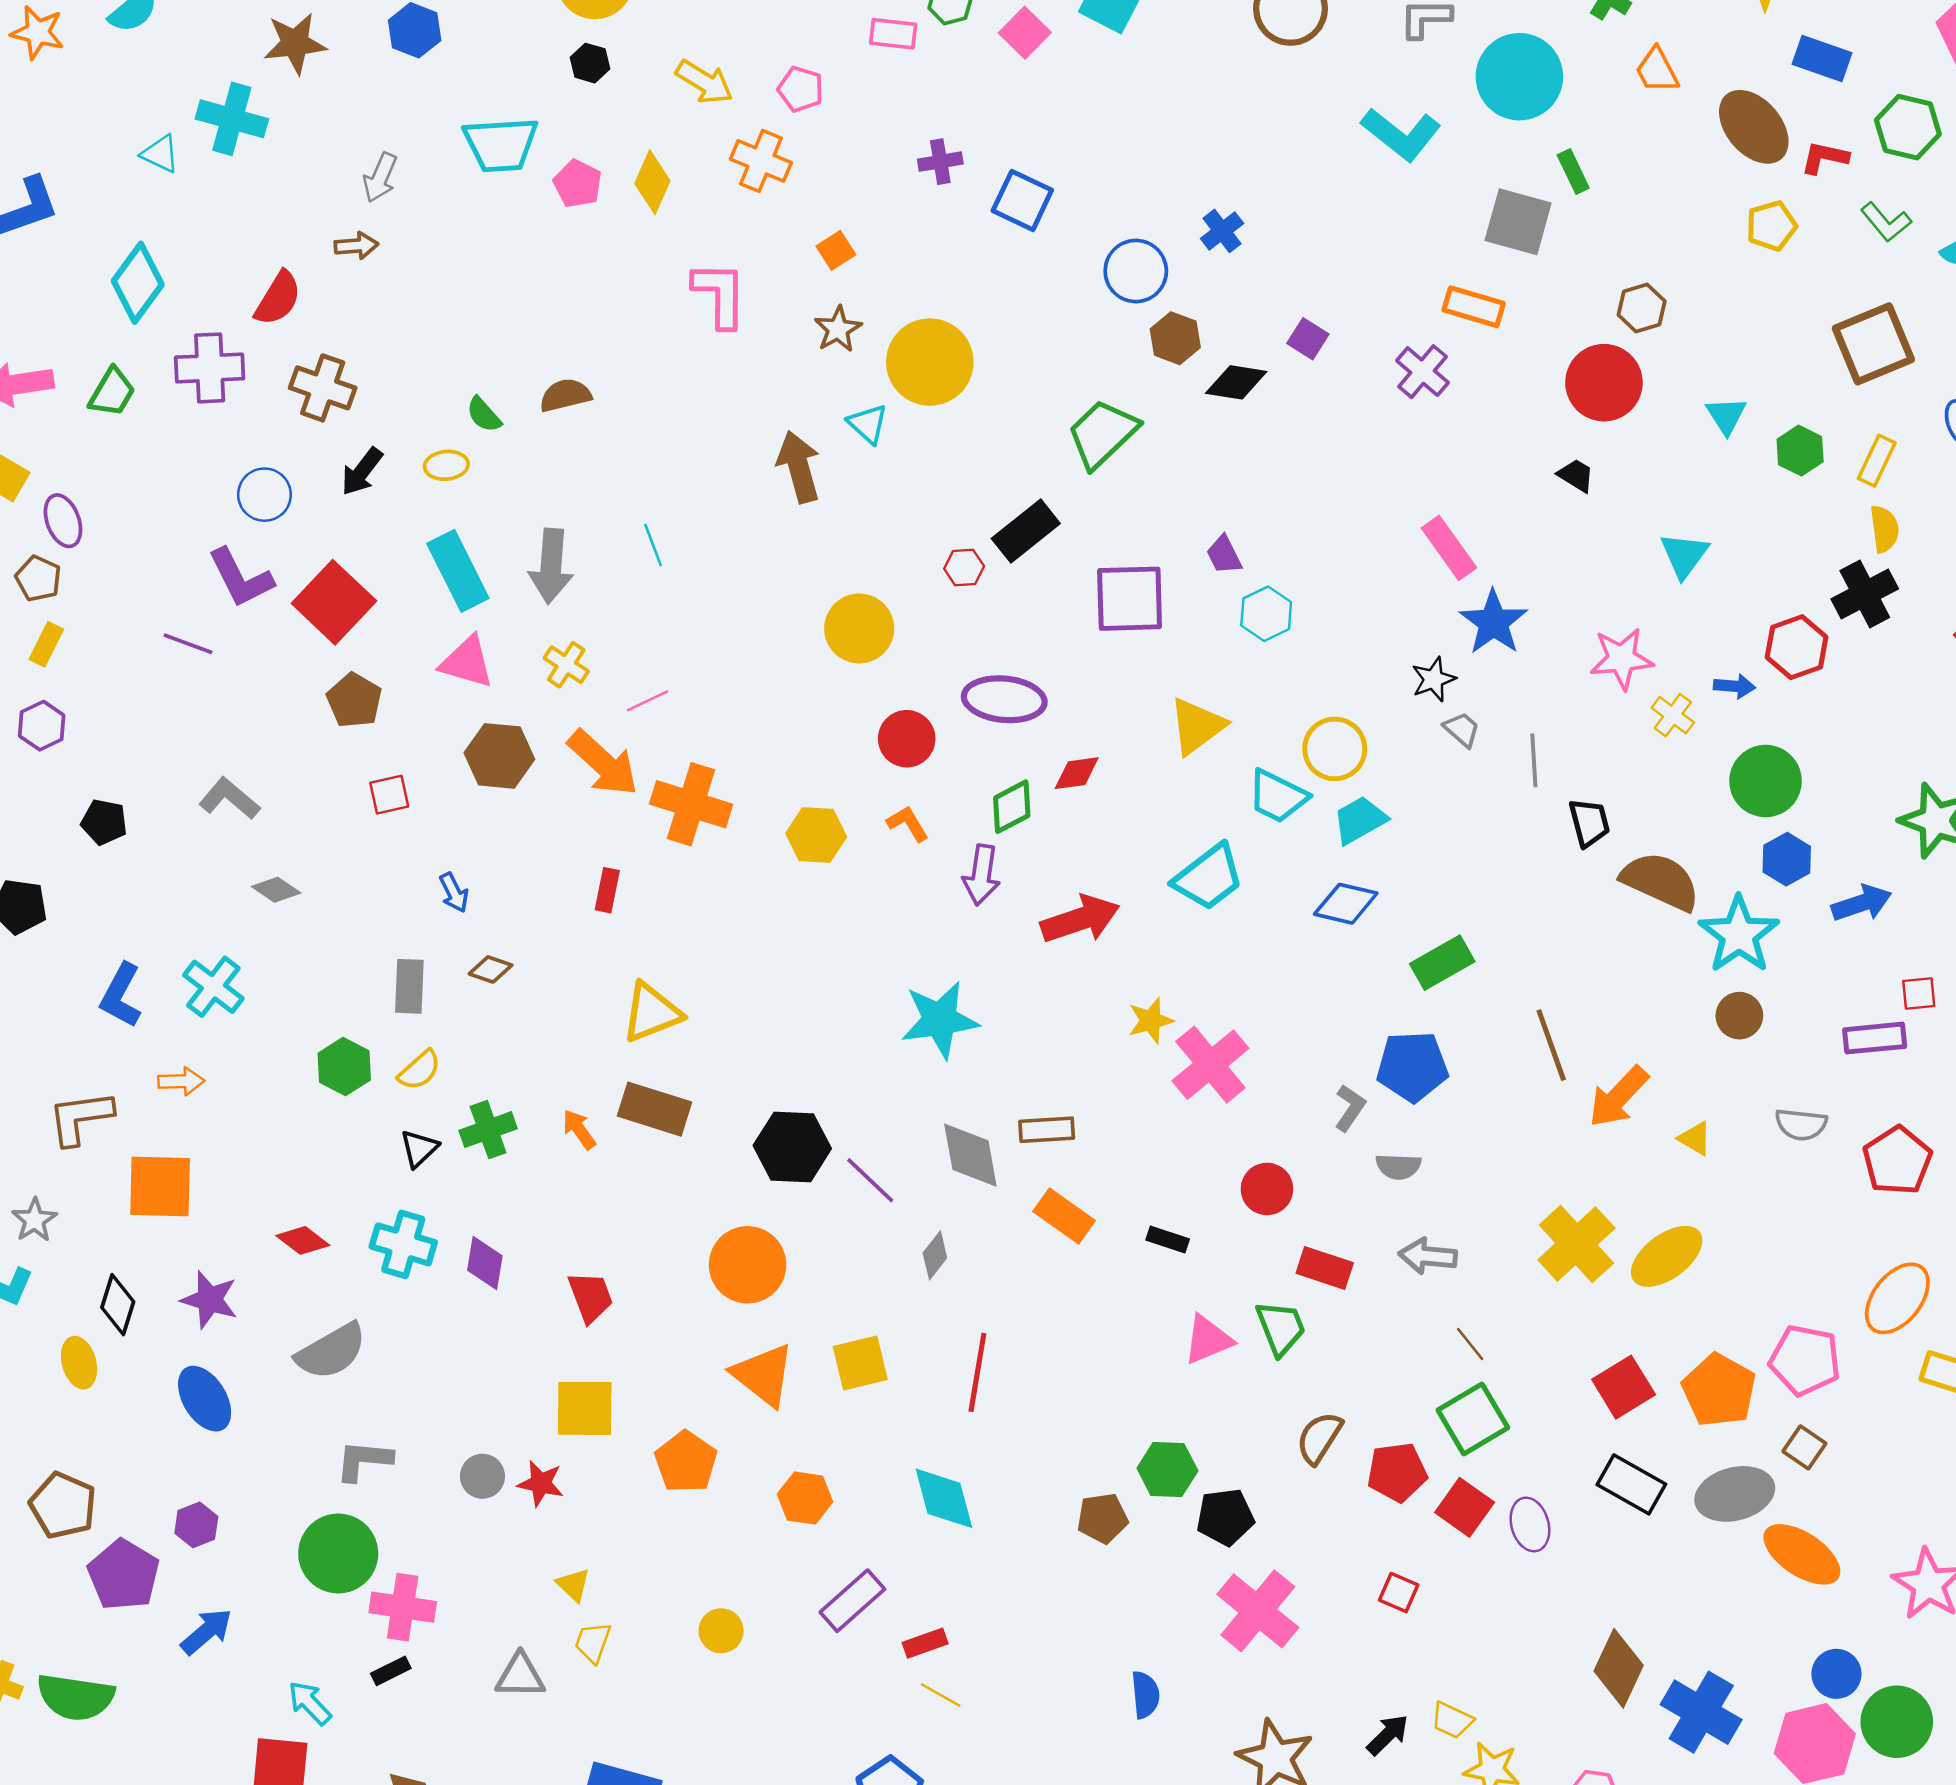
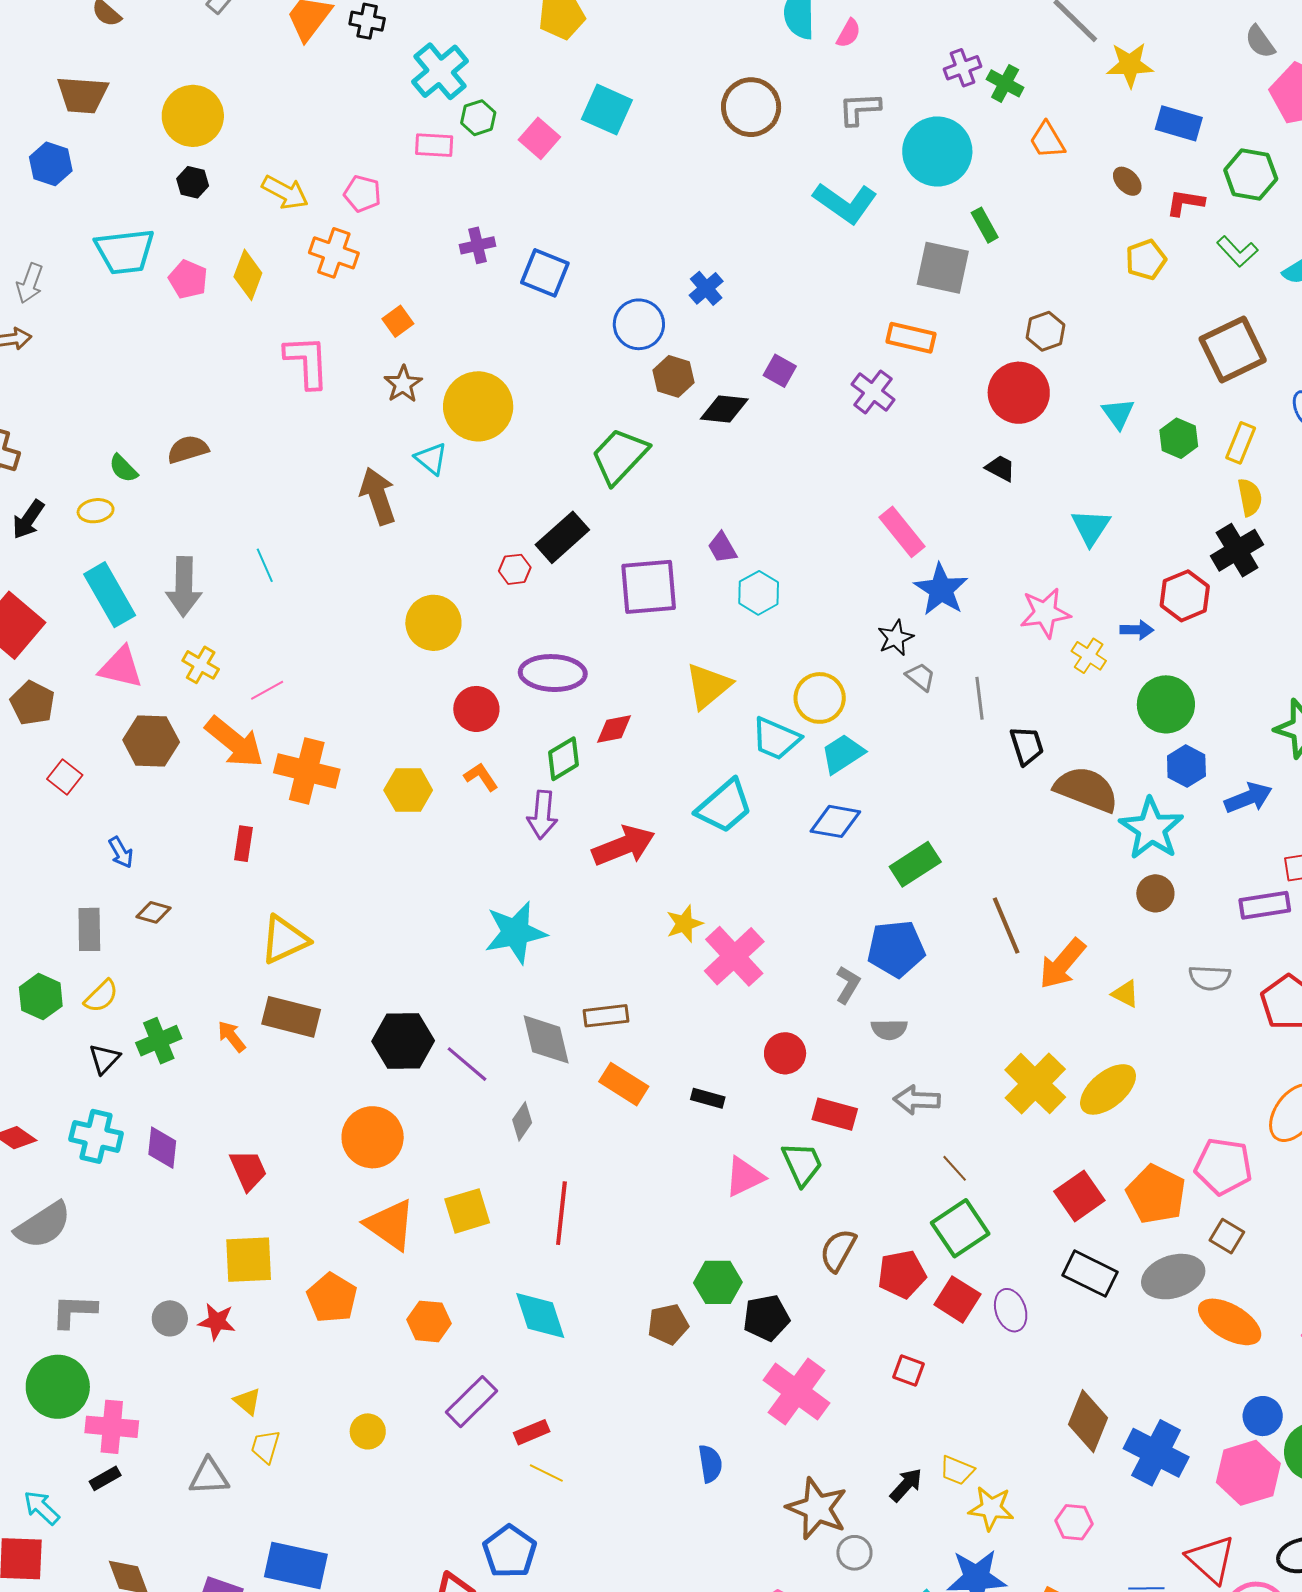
brown ellipse: (1754, 127) -> (1127, 181), size x0.5
red square: (389, 795) -> (65, 777), turned -36

